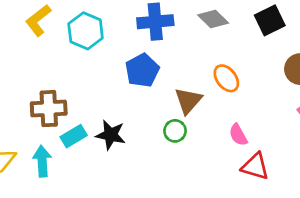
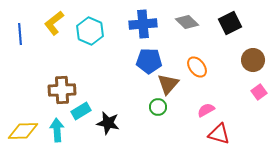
blue pentagon: (142, 70) -> (149, 61), moved, turned 30
black star: (111, 135) -> (108, 123), moved
pink semicircle: (238, 135) -> (206, 110), turned 90

